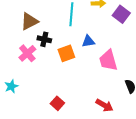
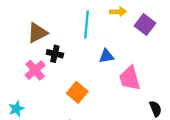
orange square: (66, 53) -> (77, 92), moved, turned -30

